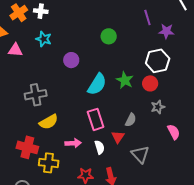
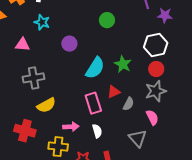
pink triangle: (15, 50) -> (22, 45), moved
red circle: (150, 83) -> (156, 69), moved
gray star: (158, 107) -> (156, 91), size x1.5
pink semicircle: (174, 132) -> (152, 117), moved
red triangle: (118, 137) -> (114, 92), moved, turned 32
yellow cross: (49, 163) -> (58, 147), moved

